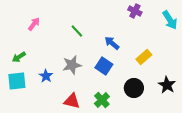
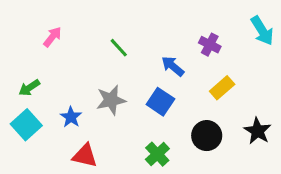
purple cross: (135, 11) -> (210, 45), moved
cyan square: (17, 81) -> (26, 125), turned -36
red triangle: (72, 101) -> (85, 156), moved

